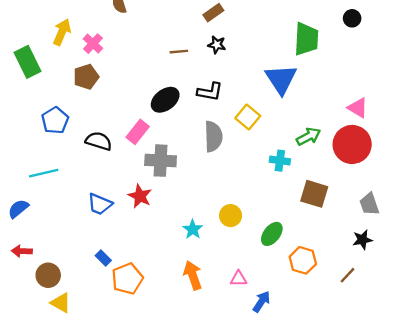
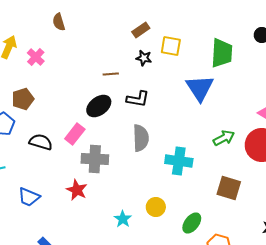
brown line: (179, 52) -> (111, 74), moved
brown pentagon: (86, 77) -> (23, 99), moved
yellow square: (248, 117) -> (171, 46), moved, turned -30
cyan cross: (280, 161) -> (179, 161), moved, size x1.5
blue trapezoid: (100, 204) -> (29, 197), moved

